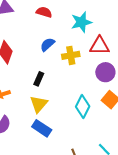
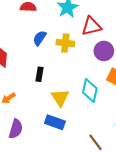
yellow cross: (71, 55) -> (65, 43), turned 30
yellow triangle: (39, 104) -> (60, 98), moved

